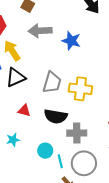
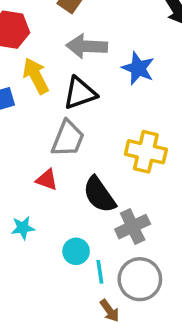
black triangle: (16, 77) -> (80, 93), moved
gray trapezoid: (52, 82) -> (68, 139), moved
black semicircle: (56, 116) -> (99, 195), turned 40
gray cross: (77, 133) -> (133, 227), turned -30

